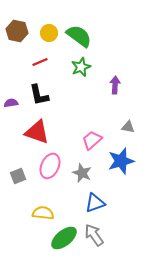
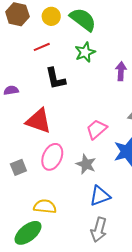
black L-shape: (39, 95) -> (55, 79), moved
gray arrow: (94, 235) -> (99, 230), turned -130
green ellipse: (64, 238) -> (28, 233), moved

